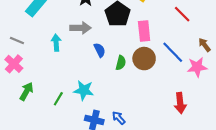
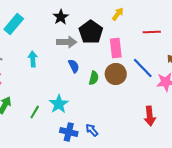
red line: (182, 14) -> (152, 32), turned -48
gray arrow: (81, 28) -> (67, 42), moved
cyan star: (84, 90) -> (59, 104), turned 30

